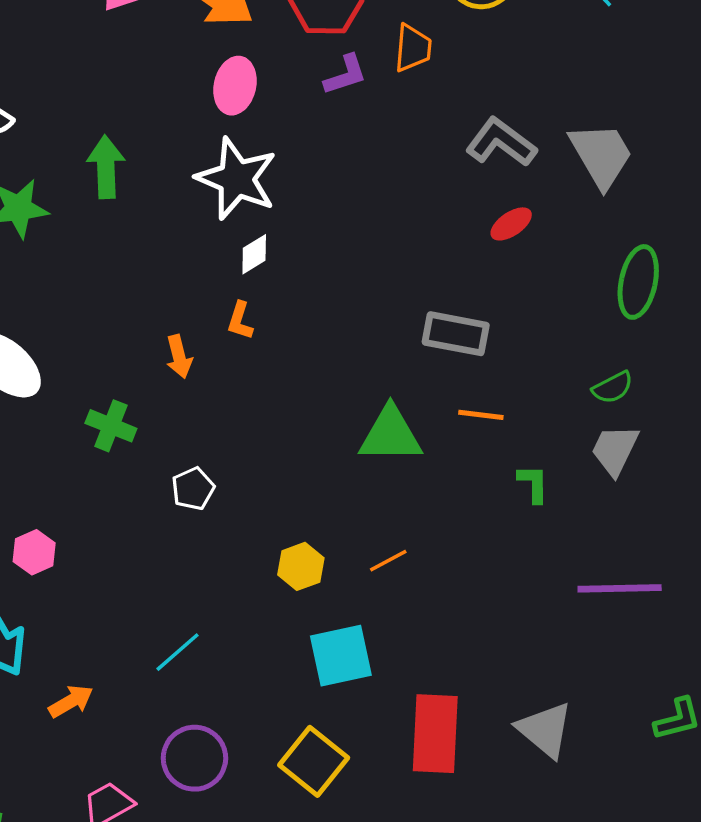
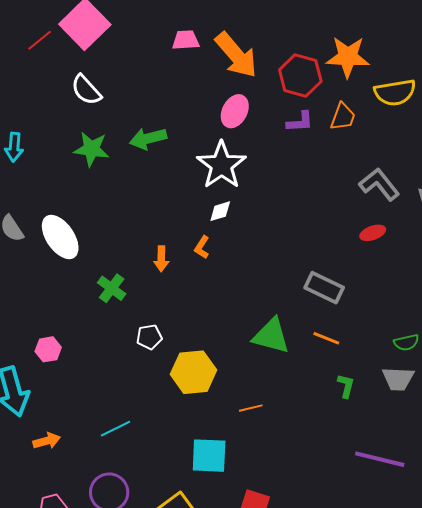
green arrow: (106, 167) -> (148, 138), turned -117
gray trapezoid: (615, 450) -> (398, 379), turned -128
yellow hexagon: (301, 566) -> (193, 372), moved, size x1.6

